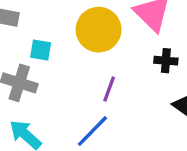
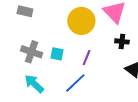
cyan square: (41, 50) -> (57, 54), moved

